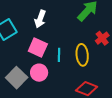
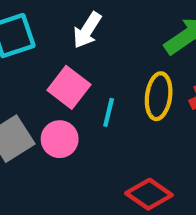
yellow ellipse: (82, 55) -> (159, 96), moved

